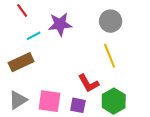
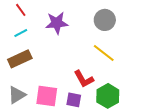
cyan line: (34, 36) -> (21, 33), moved
yellow line: (110, 56) -> (104, 53), turned -30

